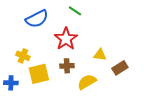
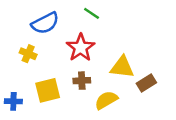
yellow triangle: (100, 55) -> (122, 67), size x1.5
yellow cross: (23, 56) -> (28, 54), moved

